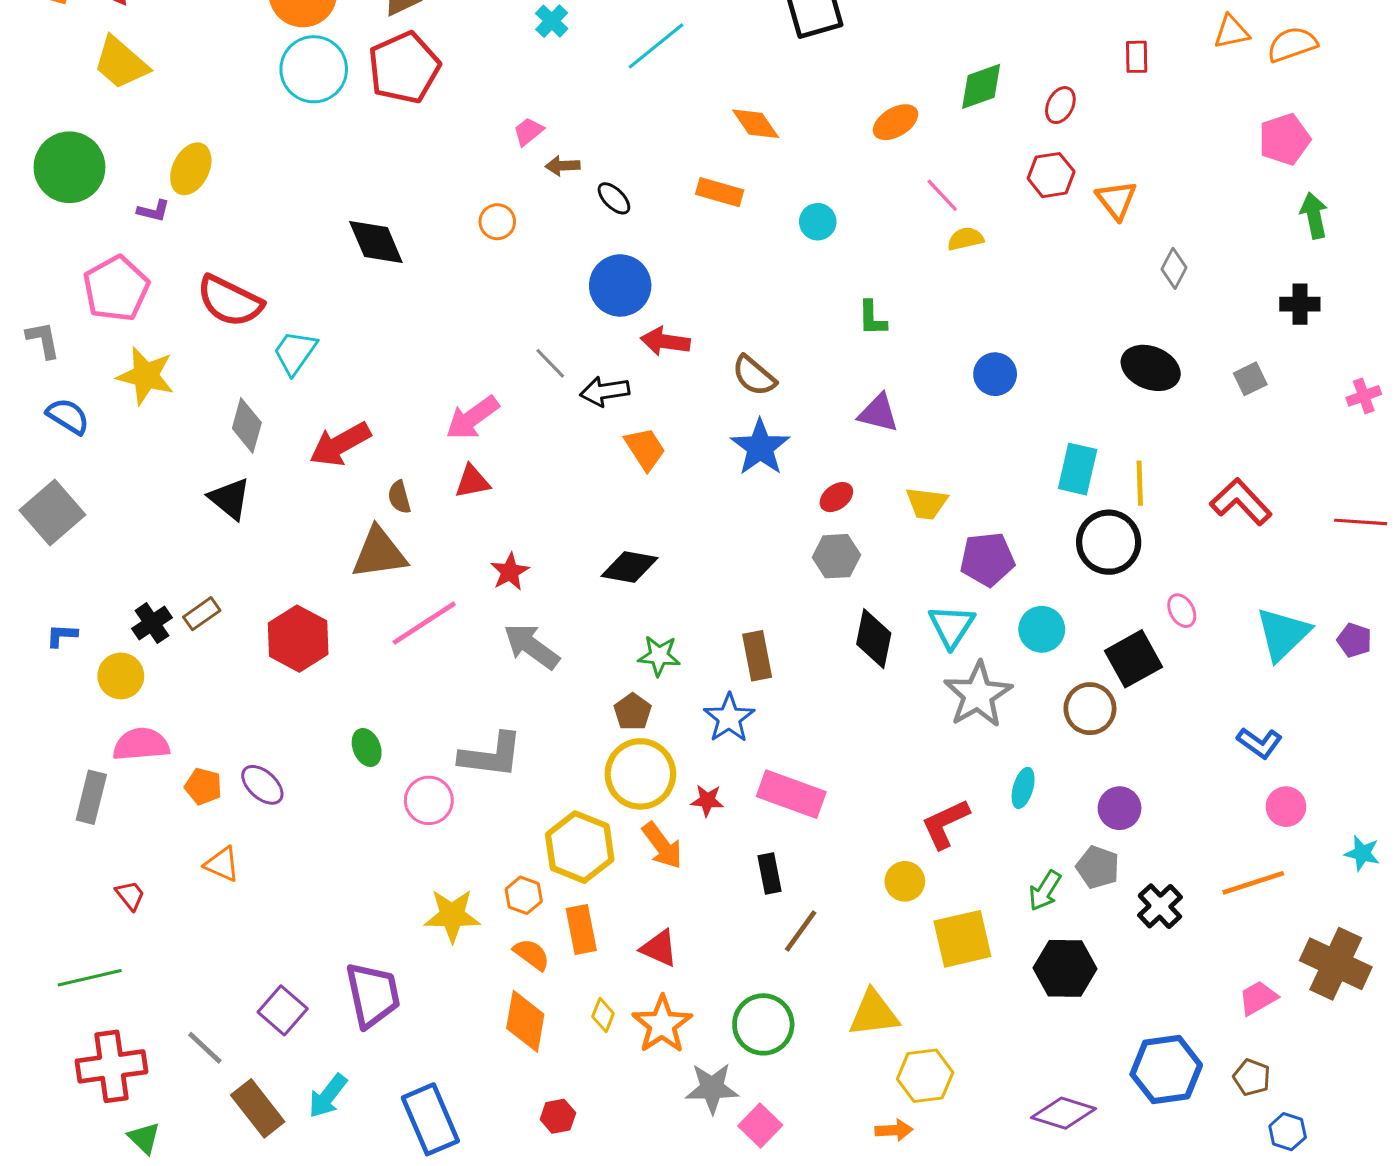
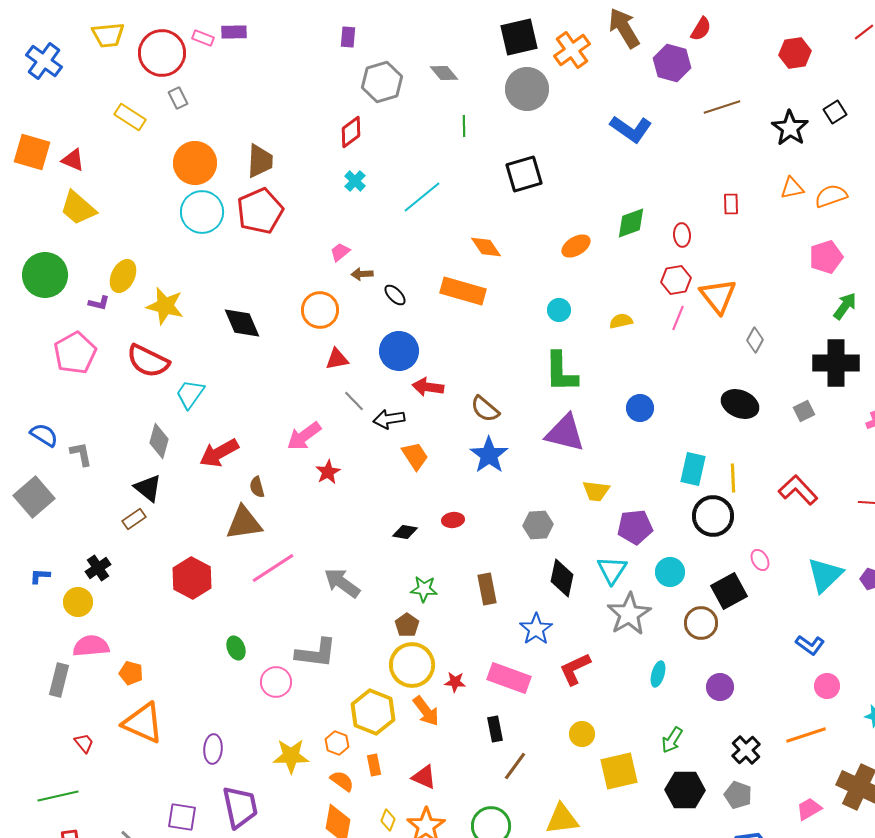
red ellipse: (1060, 105) -> (682, 235), turned -30
orange rectangle: (720, 192) -> (463, 291), size x1.5
pink line: (942, 195) -> (678, 318), moved, turned 65
orange triangle: (1116, 200) -> (718, 296), size x1.4
green arrow: (1314, 215) -> (845, 306), turned 48
orange circle: (497, 222) -> (320, 310), size x1.6
cyan circle: (818, 222) -> (559, 310), moved
black cross: (1300, 304) -> (836, 363), size x1.8
green L-shape: (872, 318) -> (561, 372), size x1.8
gray L-shape: (43, 340) -> (81, 454), moved
yellow star: (146, 376) -> (165, 306), moved
purple triangle: (878, 413) -> (565, 433), size x1.5
red triangle: (472, 481) -> (337, 359), moved
red ellipse: (836, 497) -> (453, 520), moved, turned 30
black diamond: (630, 567) -> (405, 532), size x0.7
red star: (510, 572) -> (328, 472), moved
brown rectangle: (202, 614) -> (134, 519), moved
blue star: (729, 718) -> (536, 629), moved
purple ellipse: (262, 785) -> (213, 749), moved, turned 52
red L-shape: (945, 824) -> (575, 669), moved
orange triangle: (222, 864) -> (143, 723), size x1.8
gray pentagon: (1098, 867) -> (738, 795), moved
orange rectangle: (581, 930) -> (374, 765), size x0.7
purple square: (283, 1010) -> (182, 817), turned -32

